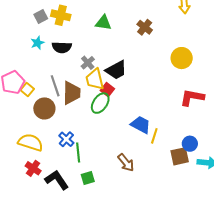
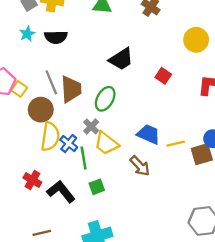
gray cross: (88, 63) -> (91, 126), moved
yellow trapezoid: (95, 79) -> (106, 143), moved, turned -35
red square: (107, 90) -> (163, 76), moved
blue trapezoid: (141, 125) -> (149, 134), moved
yellow line: (154, 136) -> (176, 144), moved, turned 63
yellow semicircle: (30, 142) -> (50, 137), moved, turned 85

